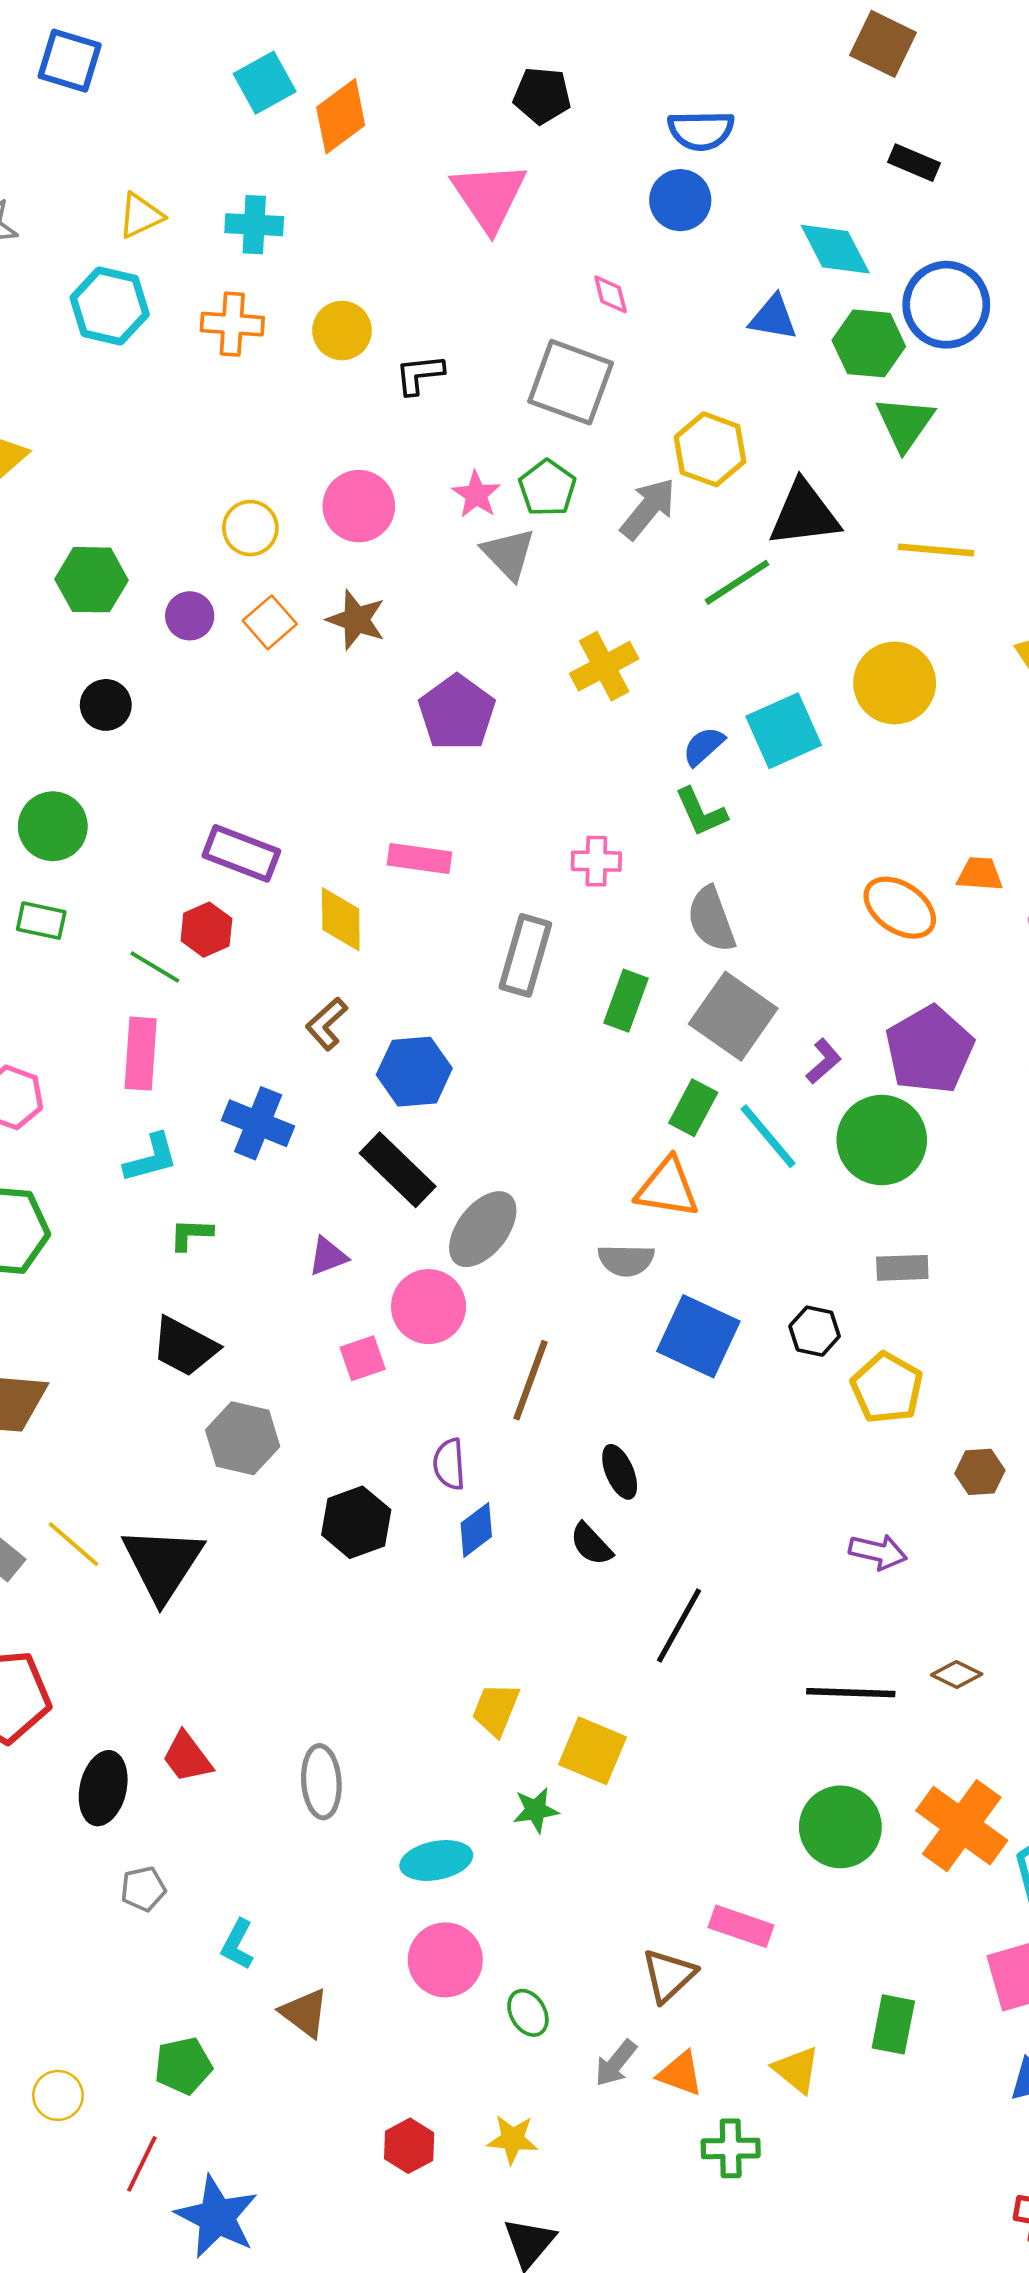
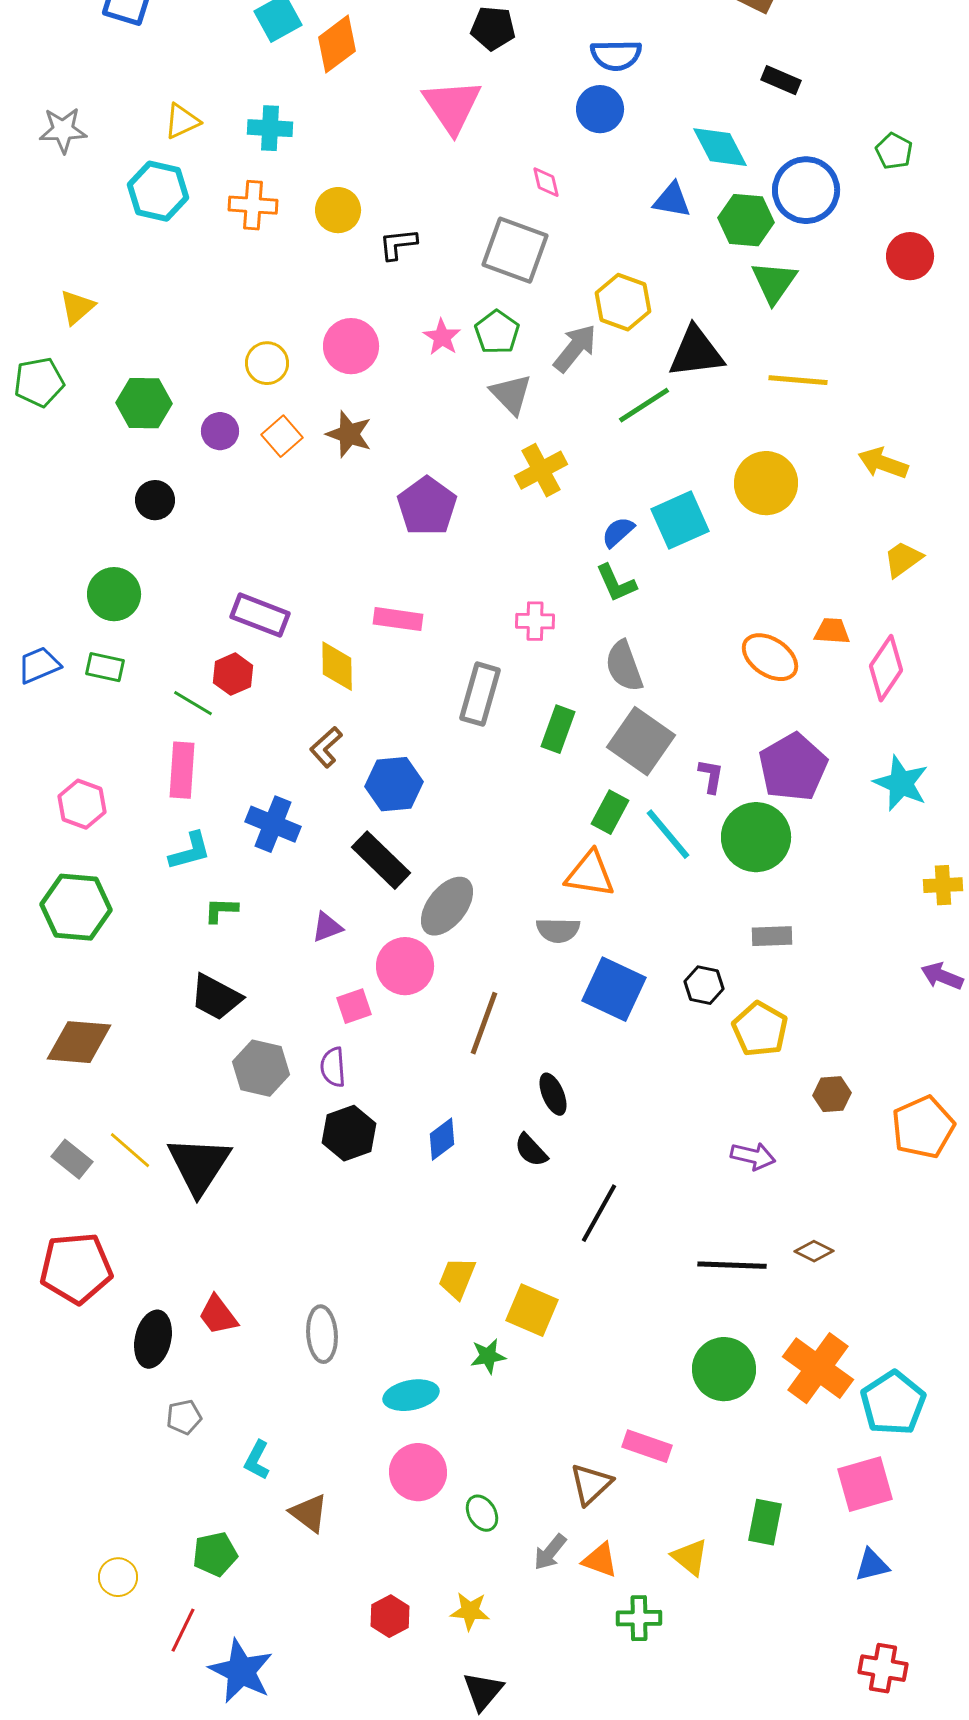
gray triangle: (509, 554) -> (511, 394), moved
purple L-shape: (824, 1061) -> (711, 776), turned -39
purple semicircle: (449, 1464) -> (333, 1067), moved

